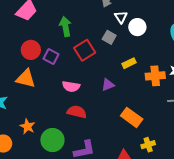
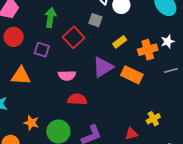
green arrow: (65, 27) -> (50, 18), turned 30
red circle: (31, 50) -> (14, 37), moved
purple triangle: (108, 85) -> (103, 67), size x1.6
orange rectangle: (132, 117) -> (132, 75), moved

